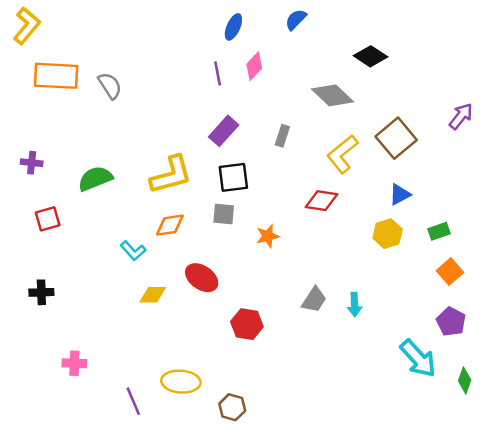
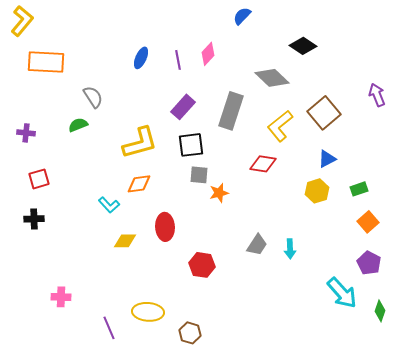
blue ellipse: (233, 27) -> (141, 58), moved
gray semicircle: (110, 86) -> (93, 97), moved
purple arrow: (461, 116) -> (377, 95), turned -60
gray rectangle: (282, 136) -> (231, 111), size x2.0
green semicircle: (95, 179) -> (78, 125), moved, size x0.7
gray square: (224, 214) -> (199, 175), moved
red ellipse: (202, 278) -> (165, 227), turned 52
black cross: (41, 292) -> (34, 219), moved

